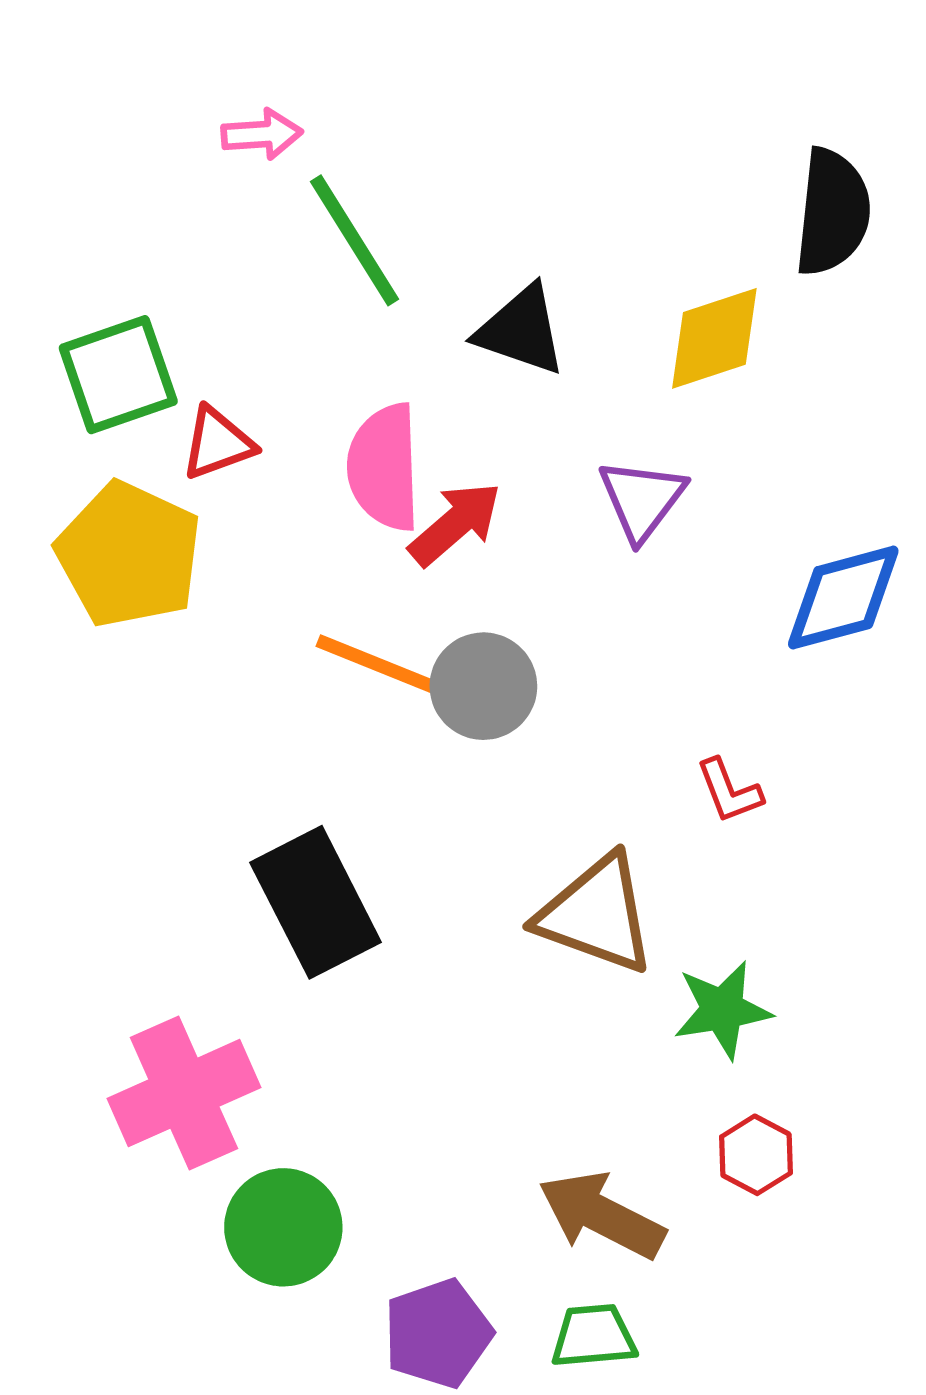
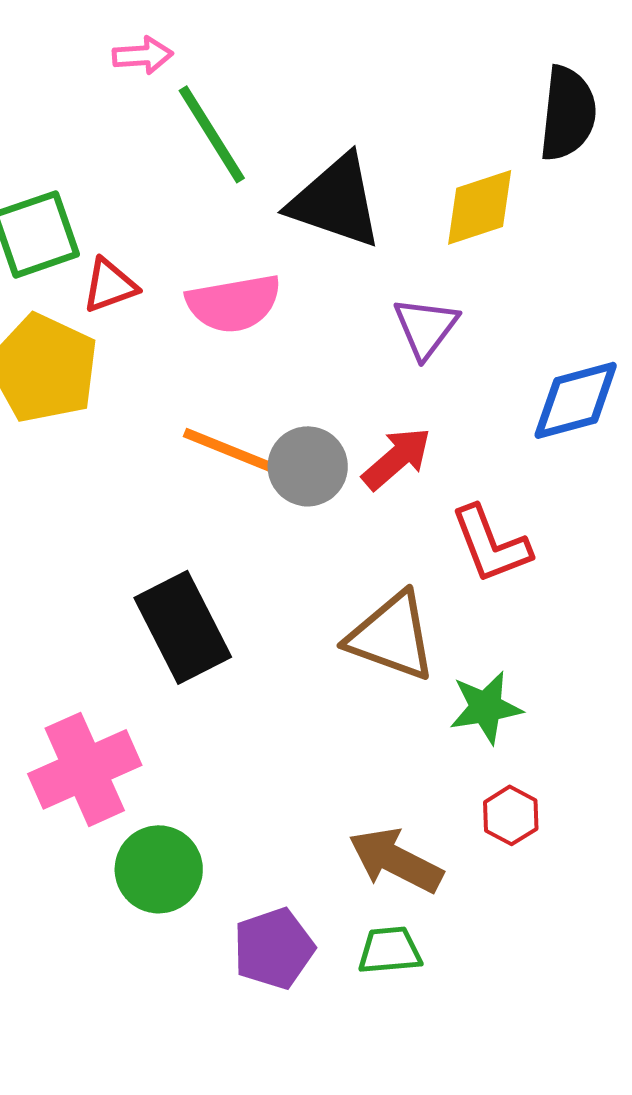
black triangle: (521, 330) -> (336, 201), size x1.4
pink semicircle: (384, 467) -> (234, 303), turned -98
red arrow: (455, 524) -> (397, 458), moved
red L-shape: (729, 791) -> (491, 544), size x1.6

